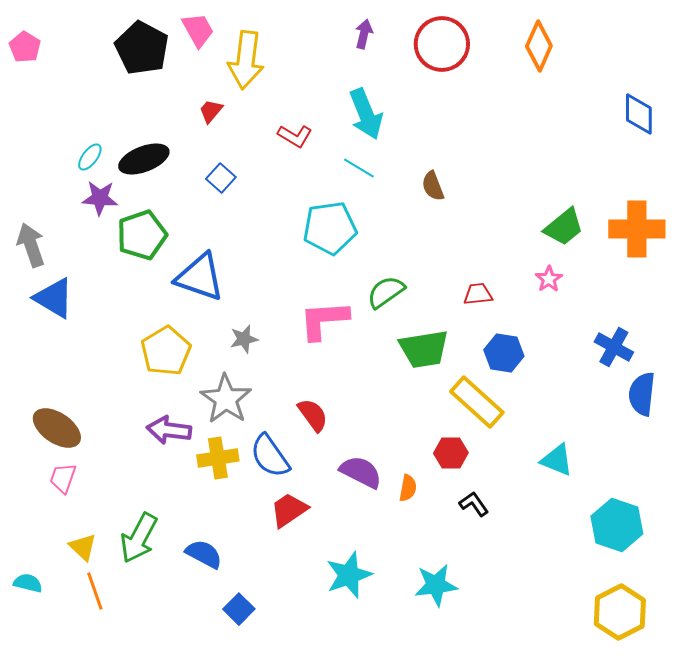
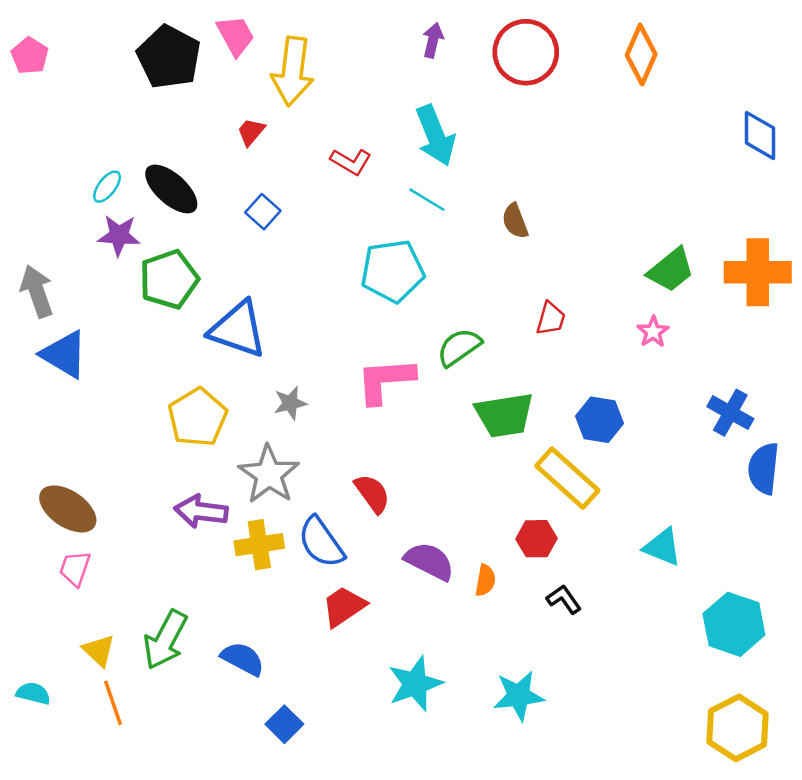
black ellipse: (144, 159) -> (171, 189), turned 63
red trapezoid: (478, 294) -> (551, 319), moved, turned 112

